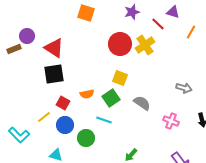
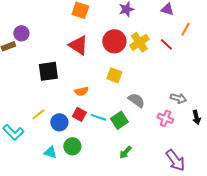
red line: (158, 24) -> (166, 44), moved
red triangle: (54, 48) -> (78, 45), moved
gray arrow: (184, 88) -> (178, 98), moved
green square: (111, 98) -> (119, 120), moved
red square: (63, 103) -> (79, 114), moved
green circle: (86, 138) -> (72, 146), moved

